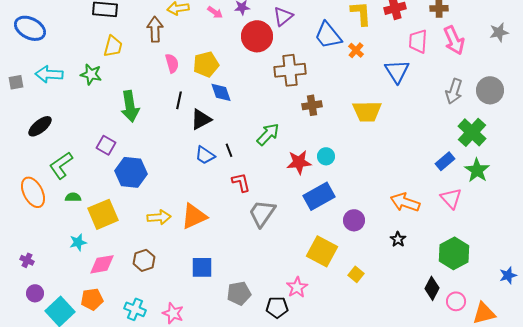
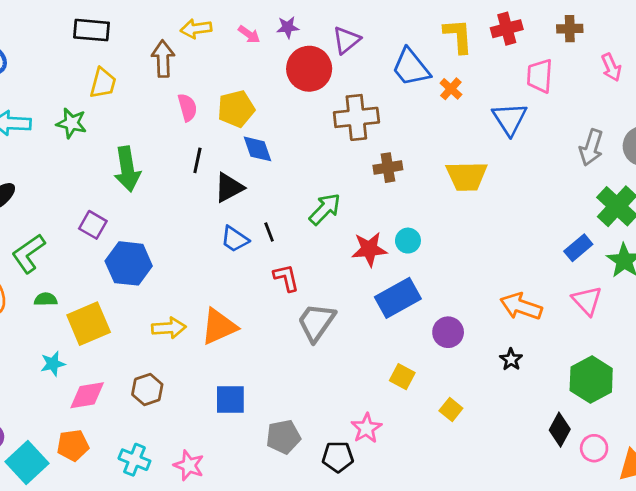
pink arrow: (454, 40) -> (611, 67), moved, size x0.7
yellow square: (322, 251) -> (402, 377), size x0.6

